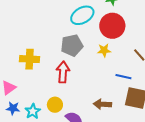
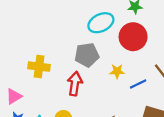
yellow star: (104, 50) -> (117, 71), moved
blue line: (123, 77) -> (138, 84), moved, turned -42

